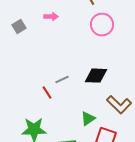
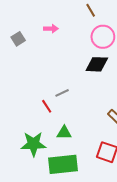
black diamond: (96, 76) -> (97, 64), moved
green triangle: (88, 119) -> (64, 133), moved, turned 35

